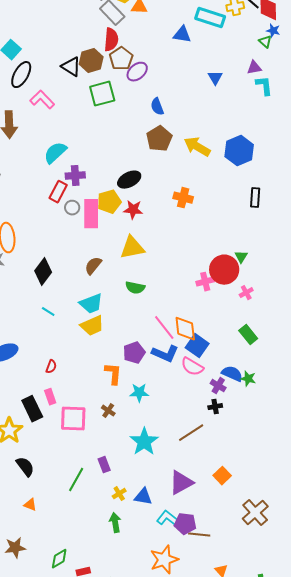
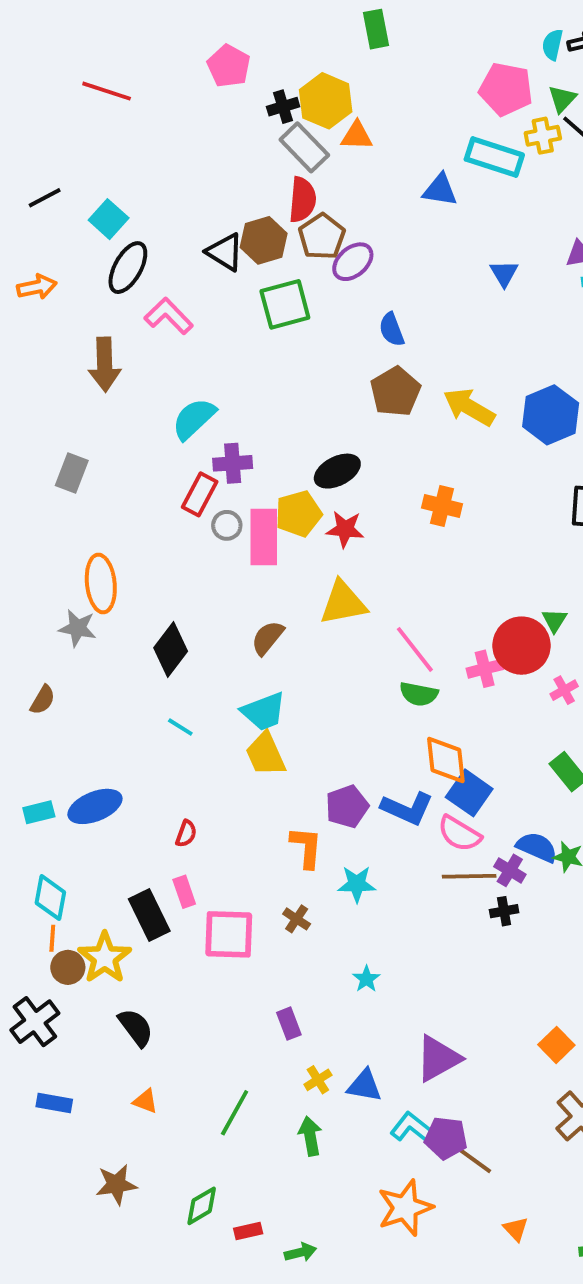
green semicircle: (135, 288) -> (419, 694), moved
yellow trapezoid: (92, 326) -> (266, 754), turned 90
pink line: (164, 328) -> (415, 649), moved
brown line: (191, 433) -> (469, 876), moved, turned 32
cyan star: (144, 442) -> (366, 979), size x0.5
orange square: (222, 476) -> (556, 1045), moved
green line: (76, 480) -> (235, 1113), moved
brown line: (199, 535) -> (473, 1159), turned 30

